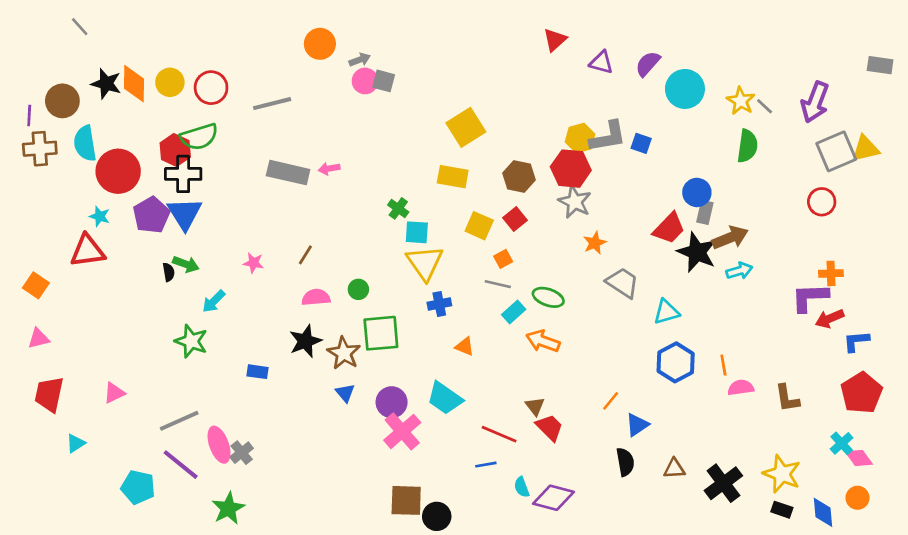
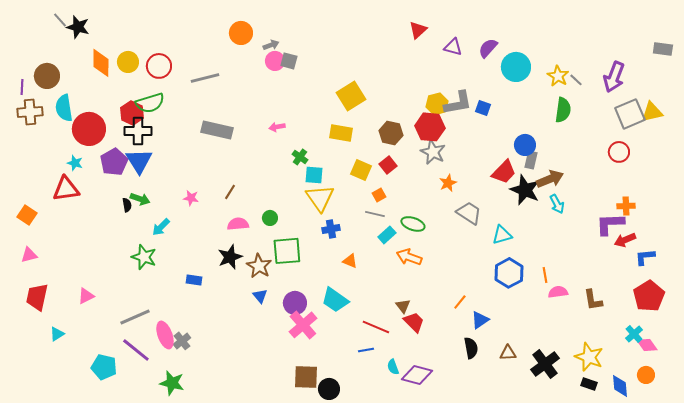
black star: (106, 84) -> (78, 27), moved
pink arrow: (329, 169) -> (277, 127), moved
cyan arrow: (739, 271) -> (557, 204), turned 78
green star: (228, 508) -> (172, 383), turned -30

